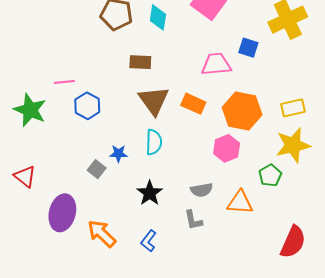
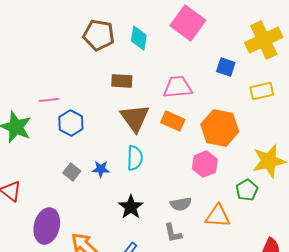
pink trapezoid: (216, 64) -> (178, 87), moved
yellow rectangle: (293, 108) -> (262, 91), moved
gray square: (97, 169) -> (72, 172), moved

